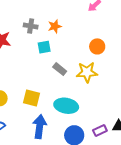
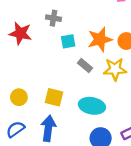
orange star: (55, 26) -> (100, 39), moved, size x1.6
blue arrow: (40, 127) -> (48, 128), moved

